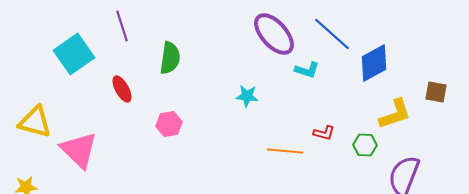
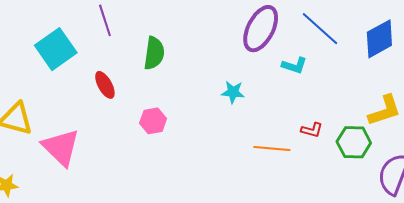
purple ellipse: (274, 34) -> (261, 29), turned 69
blue diamond: (374, 63) -> (379, 39), moved
green hexagon: (365, 145) -> (354, 142), size x1.4

